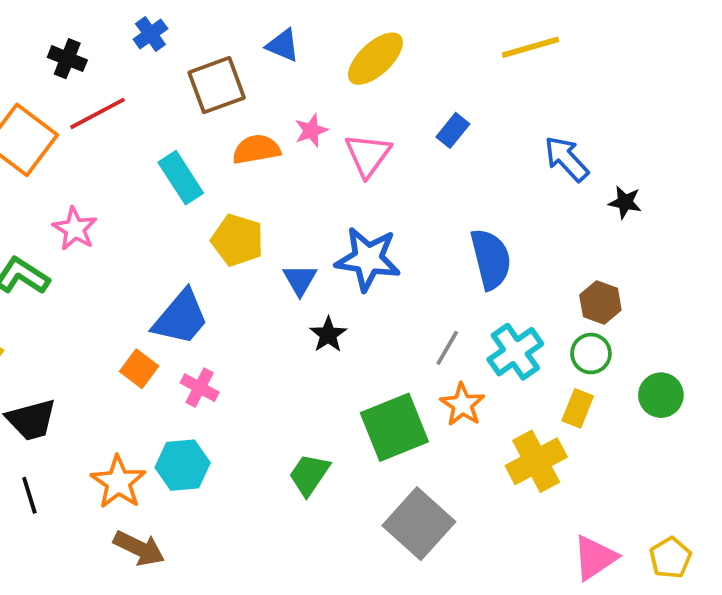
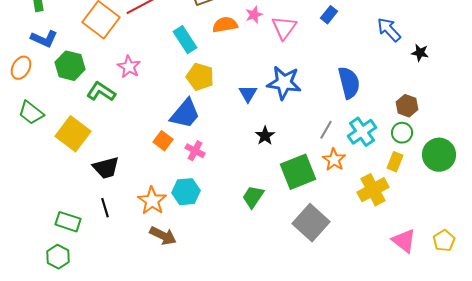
yellow pentagon: (237, 240) -> (200, 77), moved
black star: (328, 335) -> (265, 136), moved
green circle: (661, 395) -> (439, 155), size x1.4
pink triangle: (595, 558) -> (404, 241), turned -48

